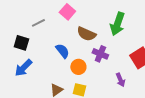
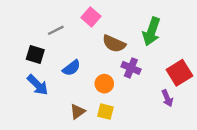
blue semicircle: (62, 51) -> (72, 68), moved, turned 91
blue arrow: (23, 68) -> (38, 85), turned -90
purple arrow: (120, 80) -> (167, 98), moved

